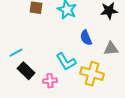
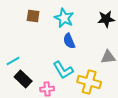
blue semicircle: (86, 38) -> (69, 41), moved

